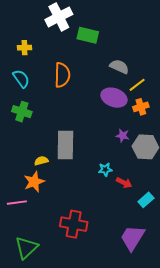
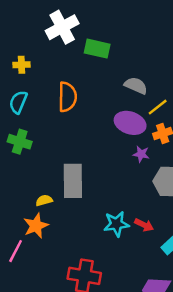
cyan semicircle: (21, 79) -> (18, 102), turned -120
purple star: (123, 136) -> (141, 154), moved
cyan star: (105, 169) -> (116, 224), moved, size x1.5
pink line: (17, 203) -> (16, 251), turned -54

